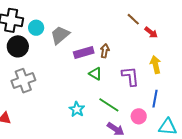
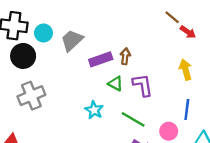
brown line: (133, 19) -> (172, 17), moved
red arrow: (151, 33) -> (188, 32), moved
purple L-shape: (130, 76) -> (143, 85), moved
cyan star: (77, 109) -> (94, 110), moved

